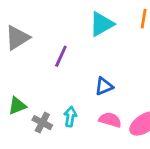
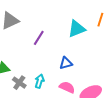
cyan triangle: (101, 24) -> (77, 29), moved

